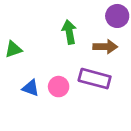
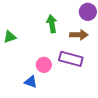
blue triangle: (31, 88) -> (31, 82), moved

